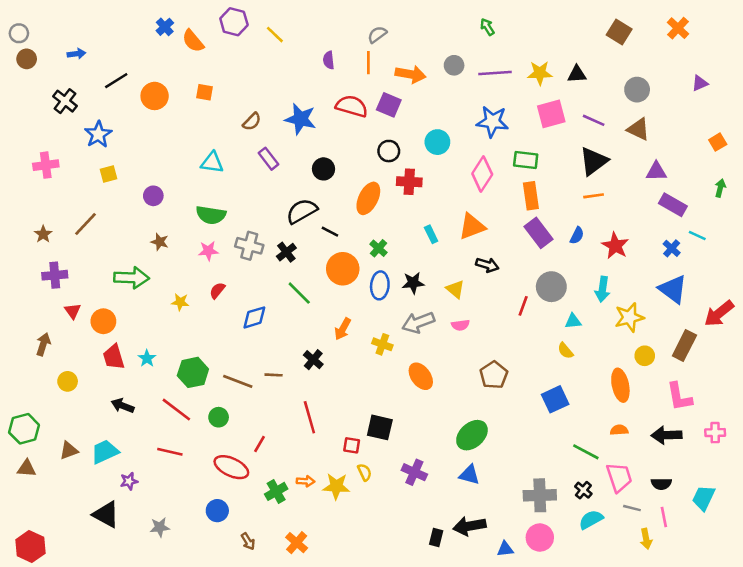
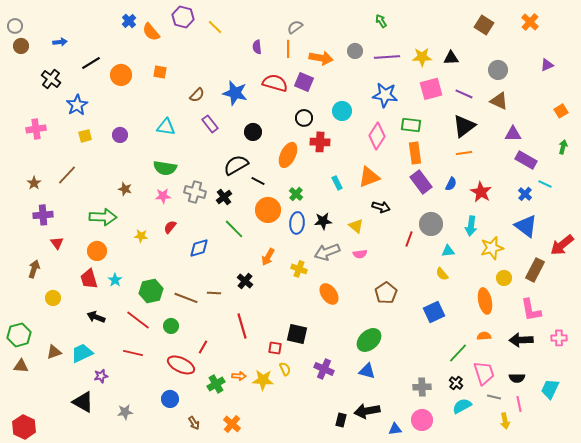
purple circle: (153, 196) -> (120, 135), moved
orange circle: (103, 321) -> (97, 251), moved
green line: (586, 452) -> (458, 353), turned -75
gray cross: (540, 495) -> (422, 387), size x0.7

